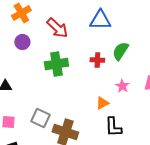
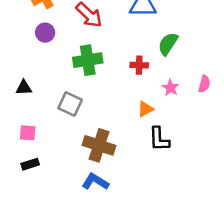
red cross: (97, 60) -> (139, 65), moved
gray square: (40, 118) -> (70, 104), moved

